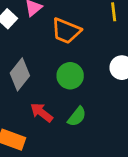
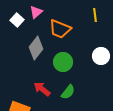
gray diamond: (20, 74) -> (36, 48), moved

